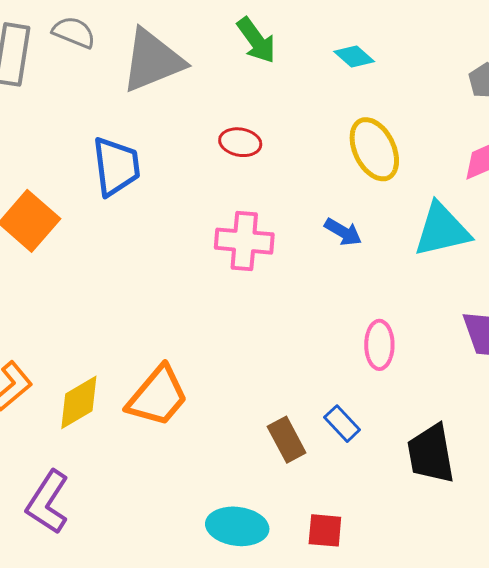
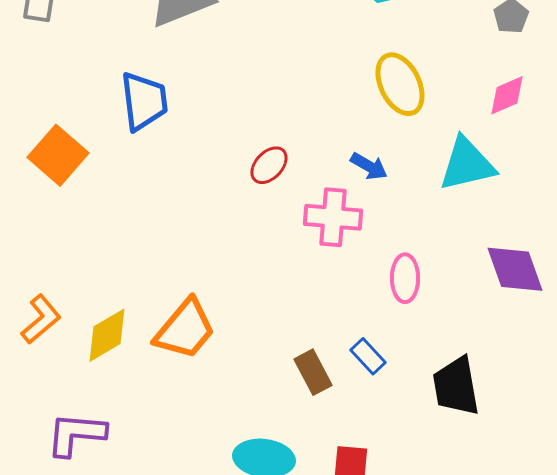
red ellipse: (240, 142) -> (269, 165), moved, turned -57
pink cross: (244, 241) -> (333, 217), moved
purple L-shape: (48, 502) -> (76, 434), turned 62

